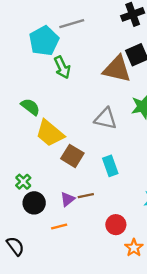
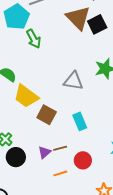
brown triangle: (117, 69) -> (78, 18), moved, turned 36
red circle: (116, 225) -> (83, 160), moved
orange line: (59, 227) -> (60, 173), moved

